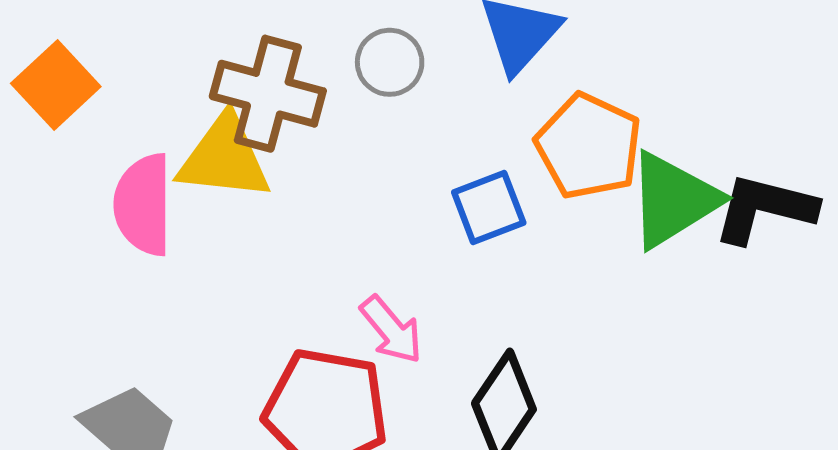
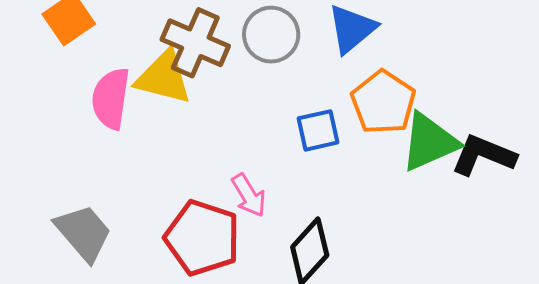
gray circle: (390, 62) -> (271, 35), size x1.4

